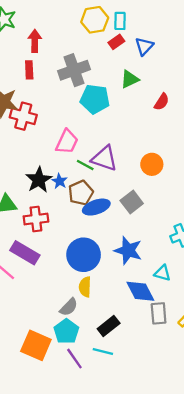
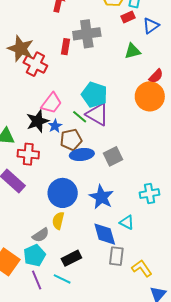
red rectangle: (29, 70) -> (66, 47), moved
cyan pentagon: (95, 99) -> (94, 95), moved
pink trapezoid: (67, 142) -> (52, 103), moved
orange circle: (152, 164) -> (150, 96), moved, size x1.5

